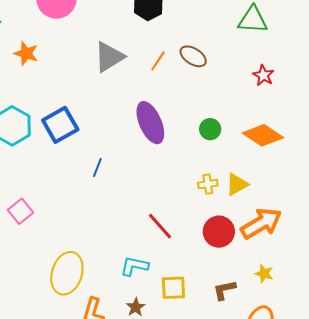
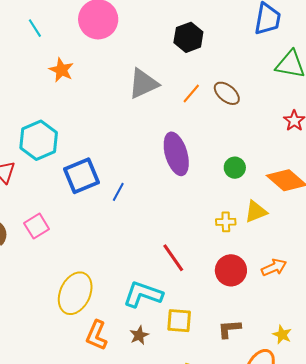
blue square: (60, 125) -> (81, 176), moved
yellow triangle: (237, 184) -> (256, 212), moved
orange arrow: (261, 223) -> (274, 267), size x0.6
cyan L-shape: (134, 266) -> (143, 294), size x1.4
yellow star: (264, 274) -> (282, 335), moved

